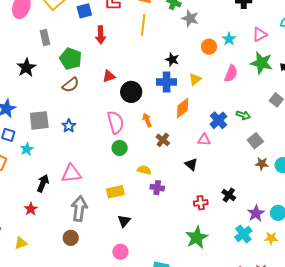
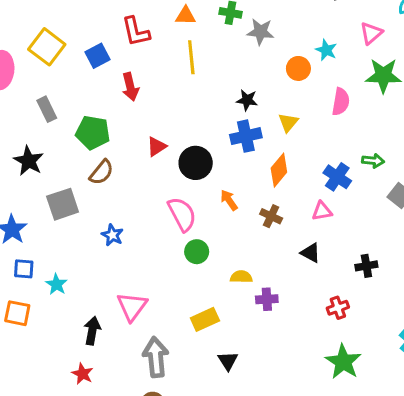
gray square: (39, 120) -> (63, 204), moved
brown cross: (163, 140) -> (271, 216), moved
pink triangle: (71, 173) -> (132, 306), turned -35
black cross: (229, 195) -> (366, 266), moved, turned -32

